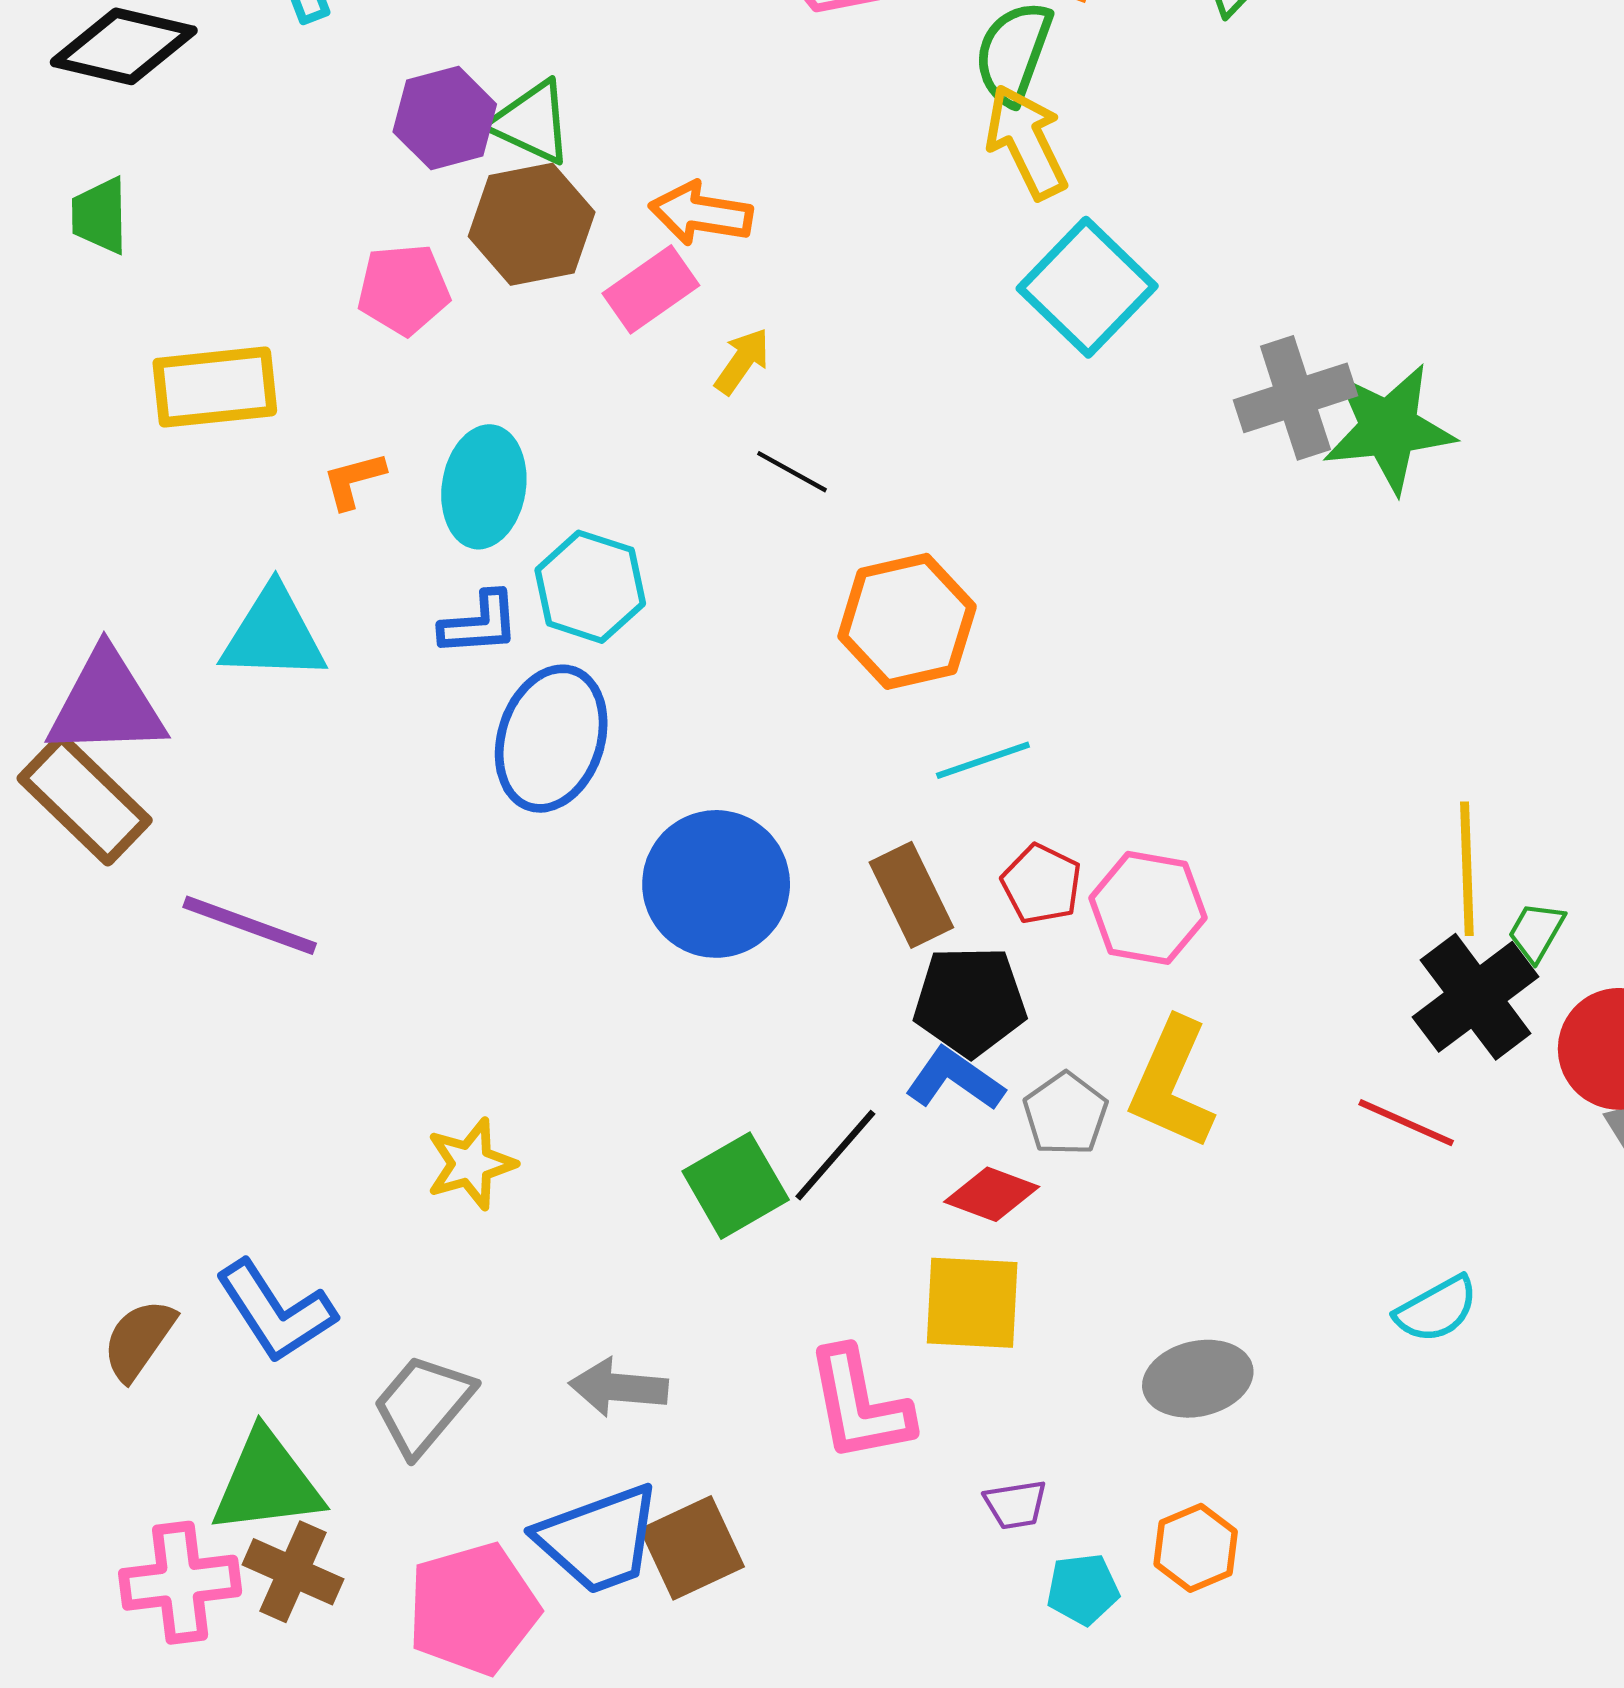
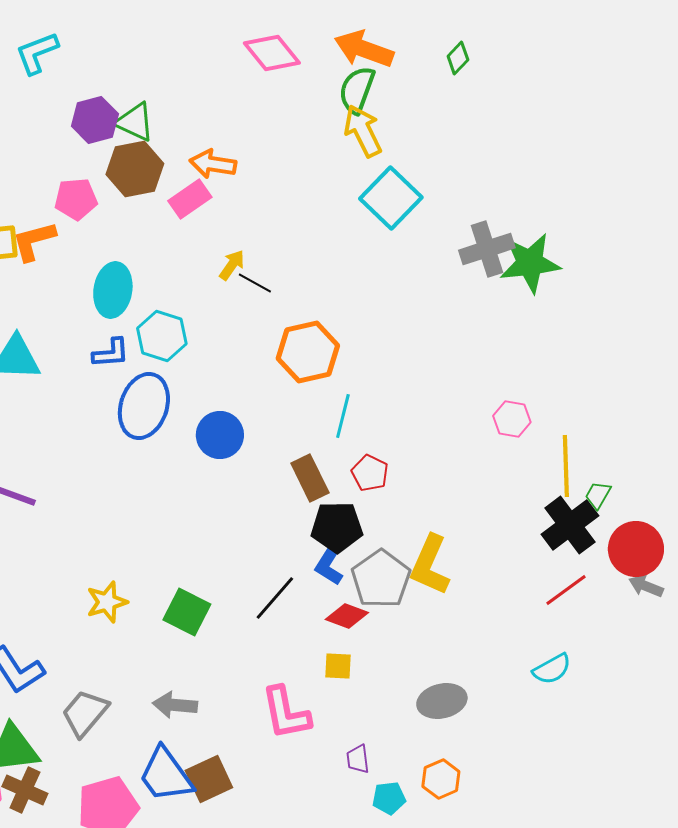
yellow arrow: (742, 361) -> (232, 265), moved
orange L-shape: (354, 480) -> (34, 241), moved, size x1.5
cyan line: (983, 760) -> (343, 416), turned -57
blue circle: (716, 884) -> (220, 435), moved, size x0.7
pink hexagon: (1148, 908) -> (512, 419), moved, size x0.7
blue L-shape: (955, 1079) -> (330, 563), turned -93
gray pentagon: (1065, 1114) -> (381, 579), size x1.5
red line: (1406, 1123) -> (566, 590), moved, turned -60
green square: (736, 1186) -> (187, 612), moved, turned -33
yellow square: (972, 1303) -> (338, 666), size x0.6
purple trapezoid: (1016, 1505) -> (358, 759), turned 92
blue trapezoid: (599, 1539) -> (166, 775), turned 74

